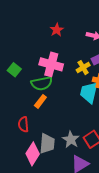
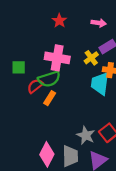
green square: (14, 70) -> (19, 67), turned -32
red semicircle: (23, 124) -> (35, 86), moved, turned 63
gray trapezoid: (47, 144) -> (70, 156), moved

